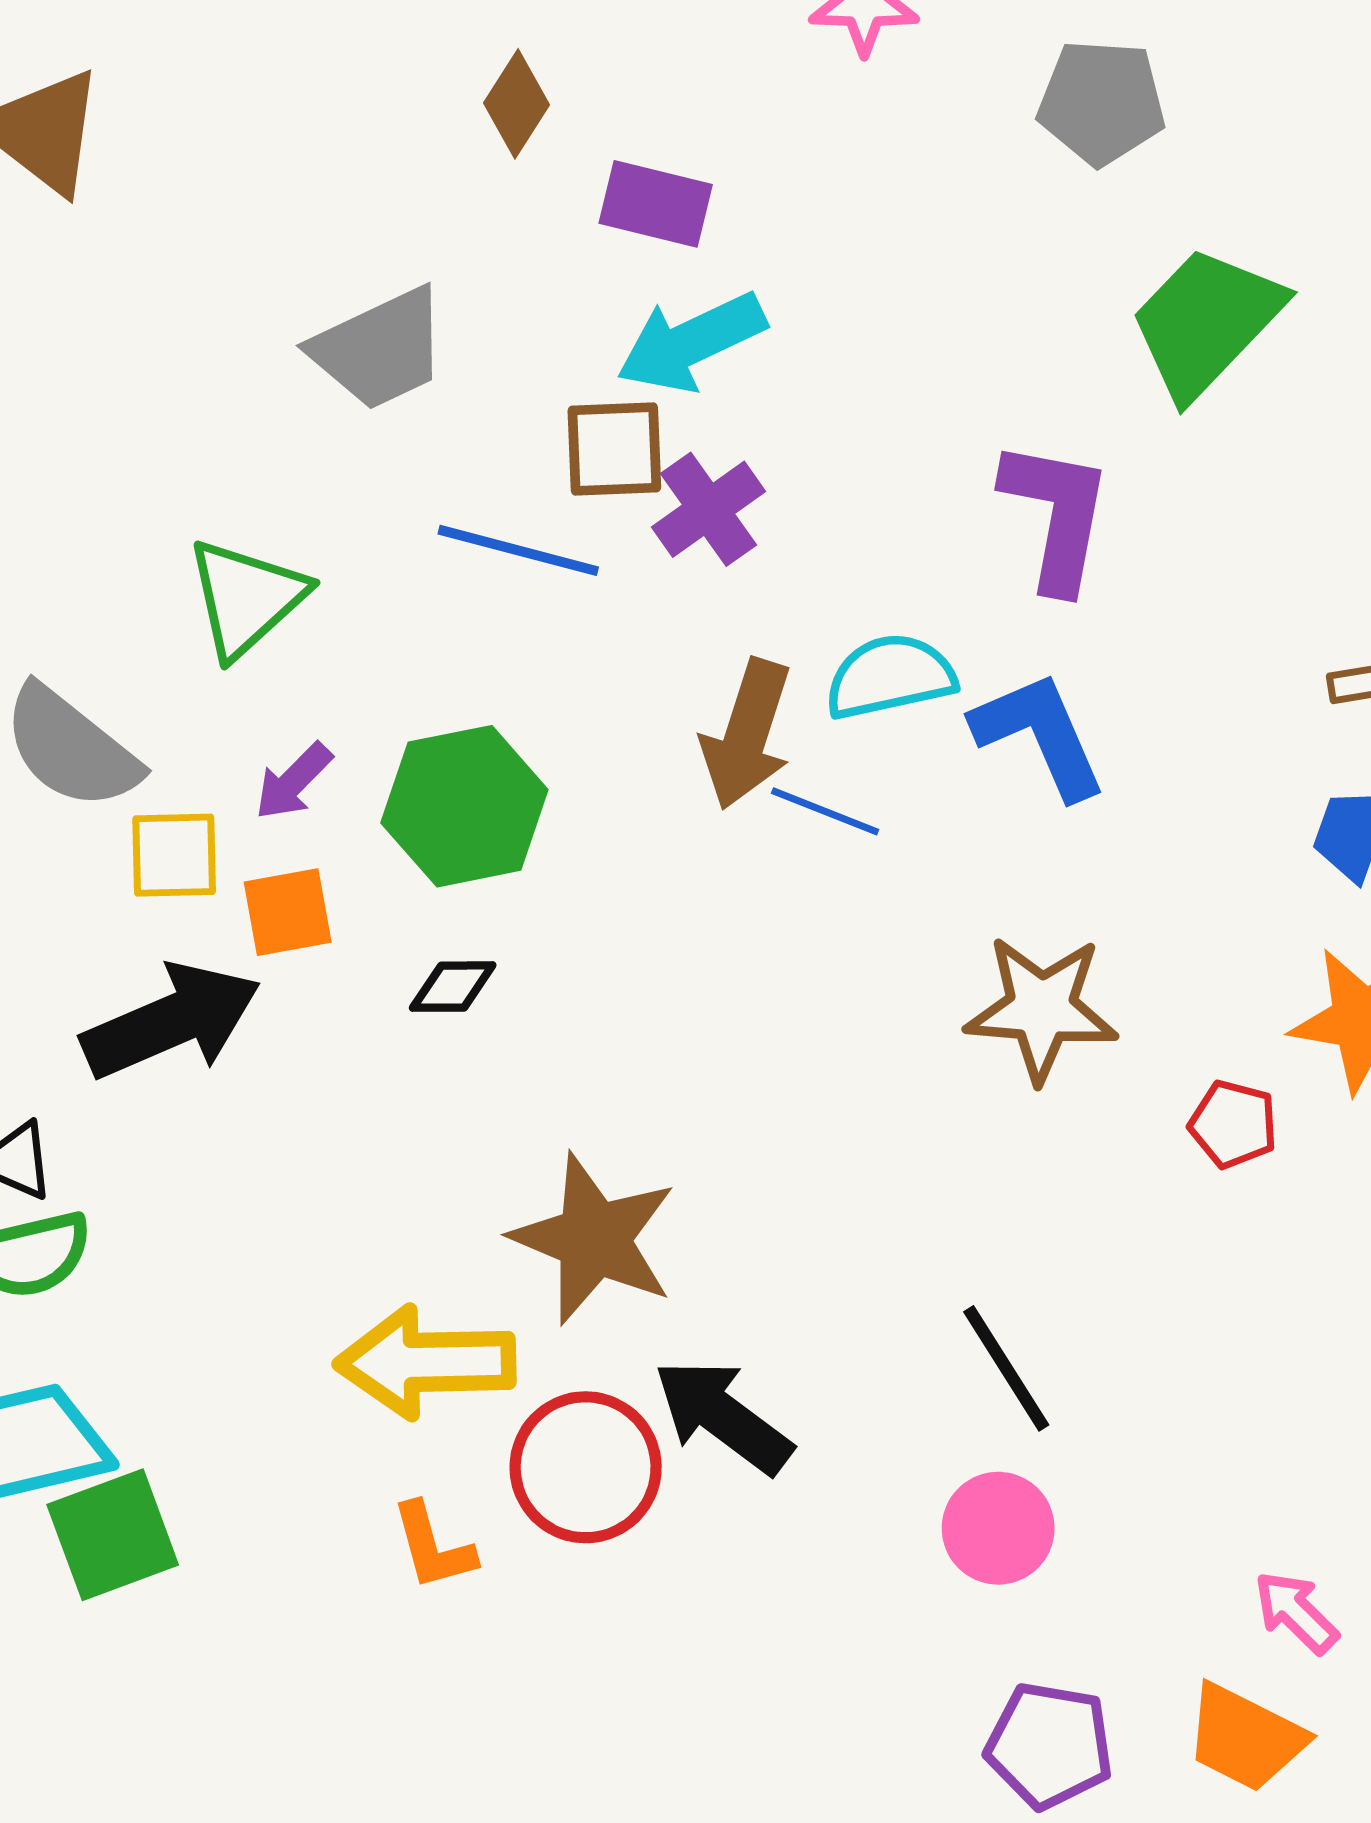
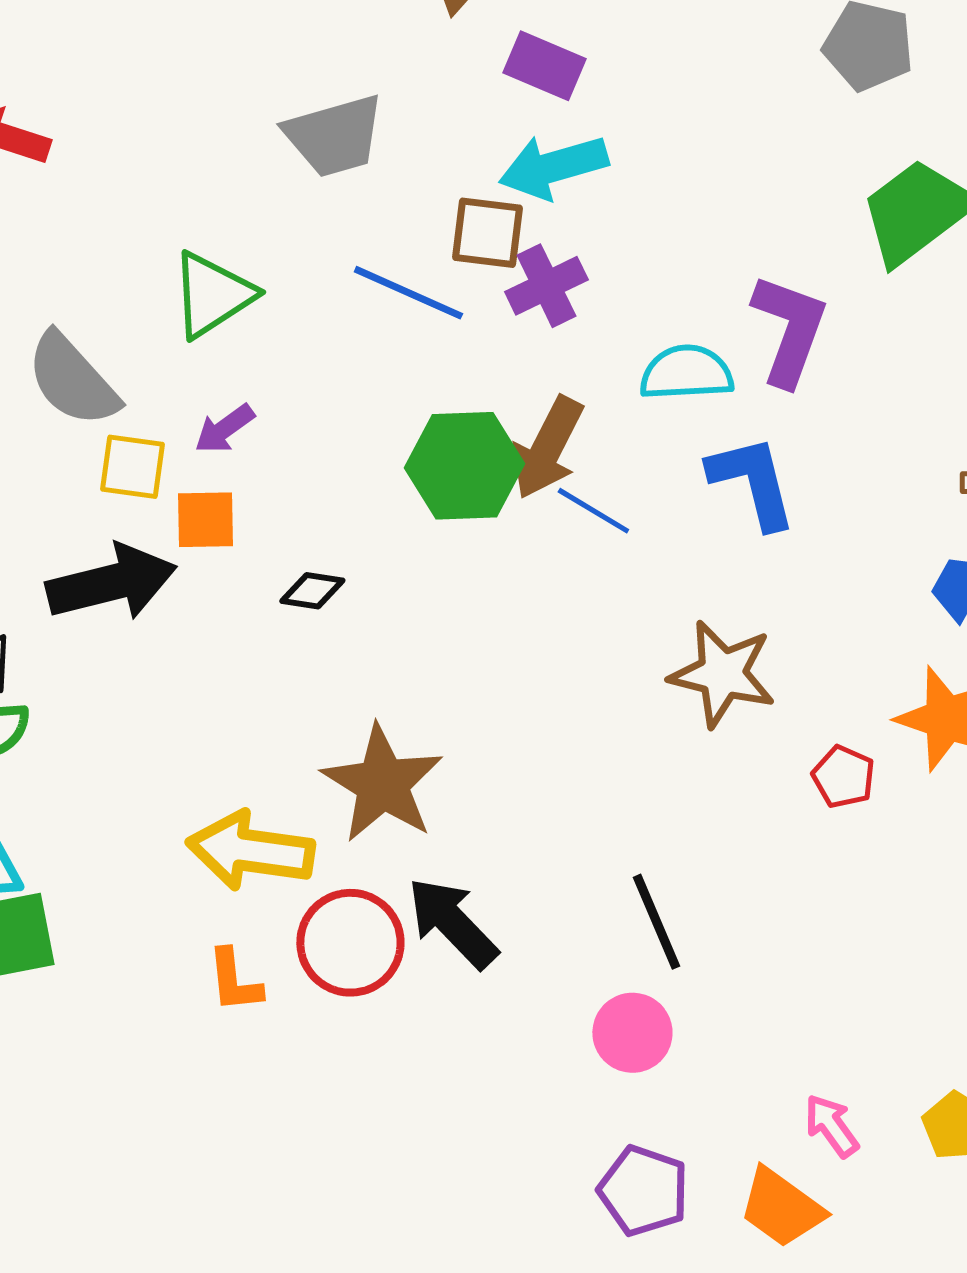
cyan semicircle: (890, 677) -> (686, 373), moved
green hexagon: (464, 806) -> (464, 466), moved

